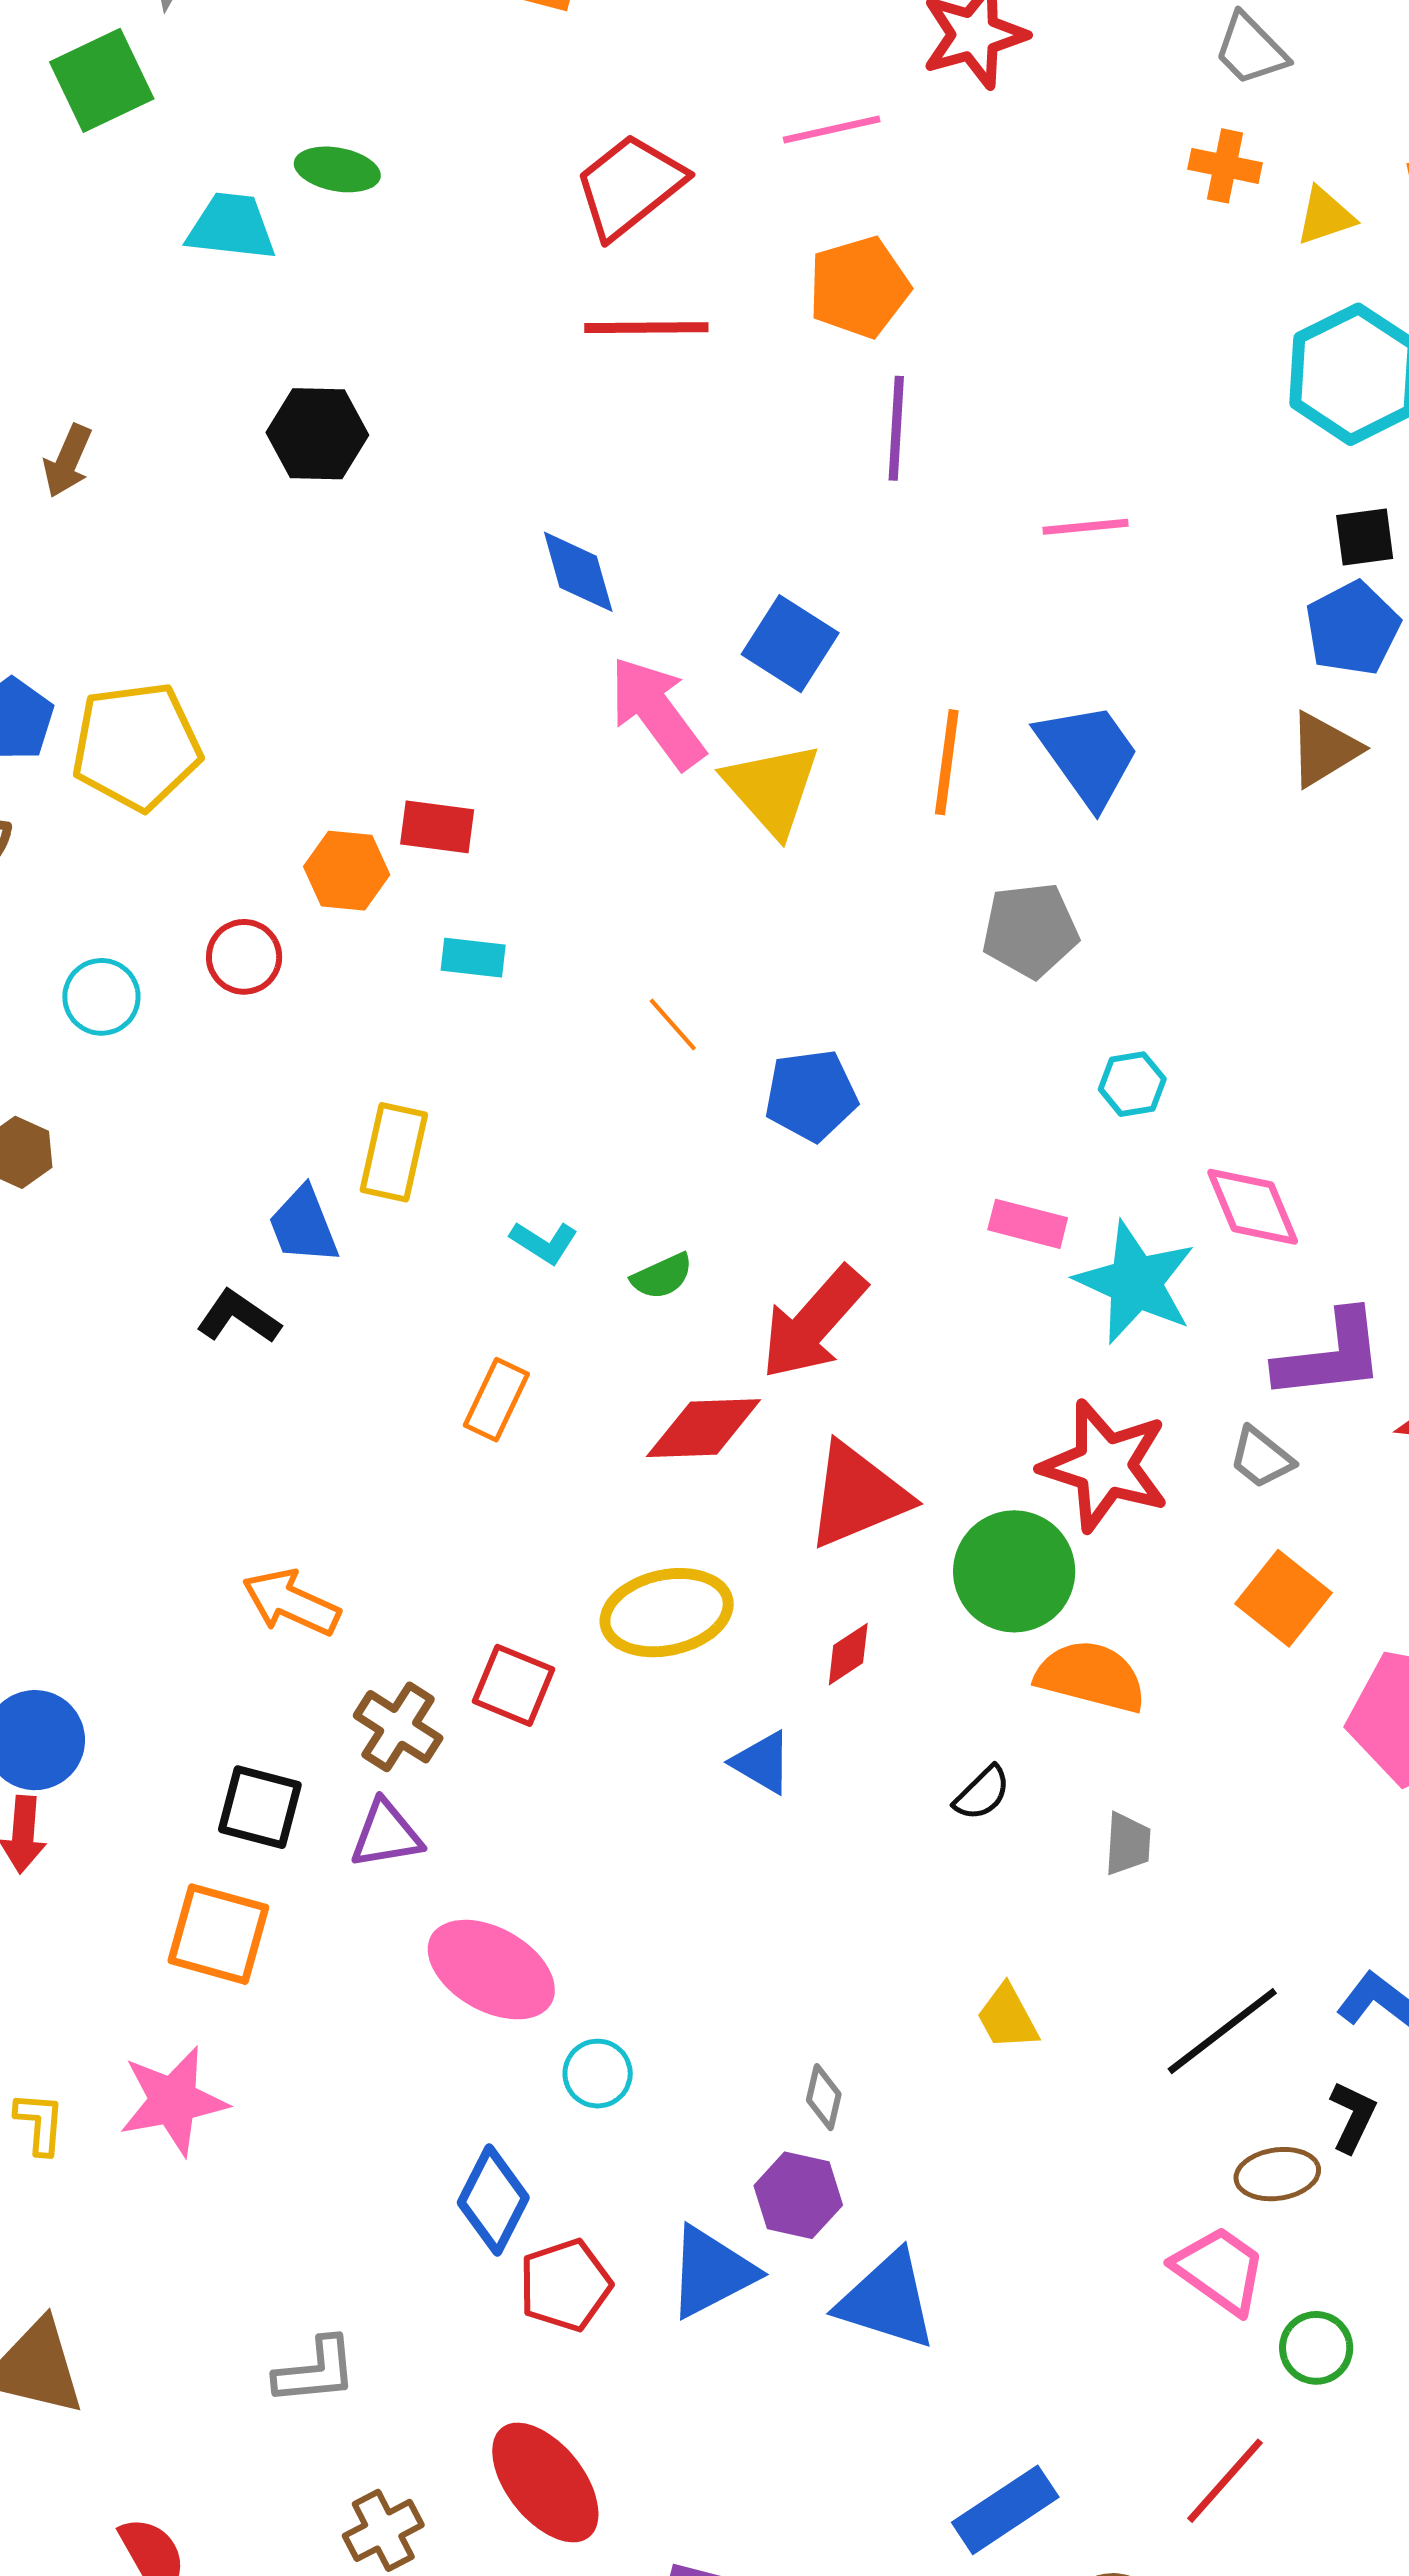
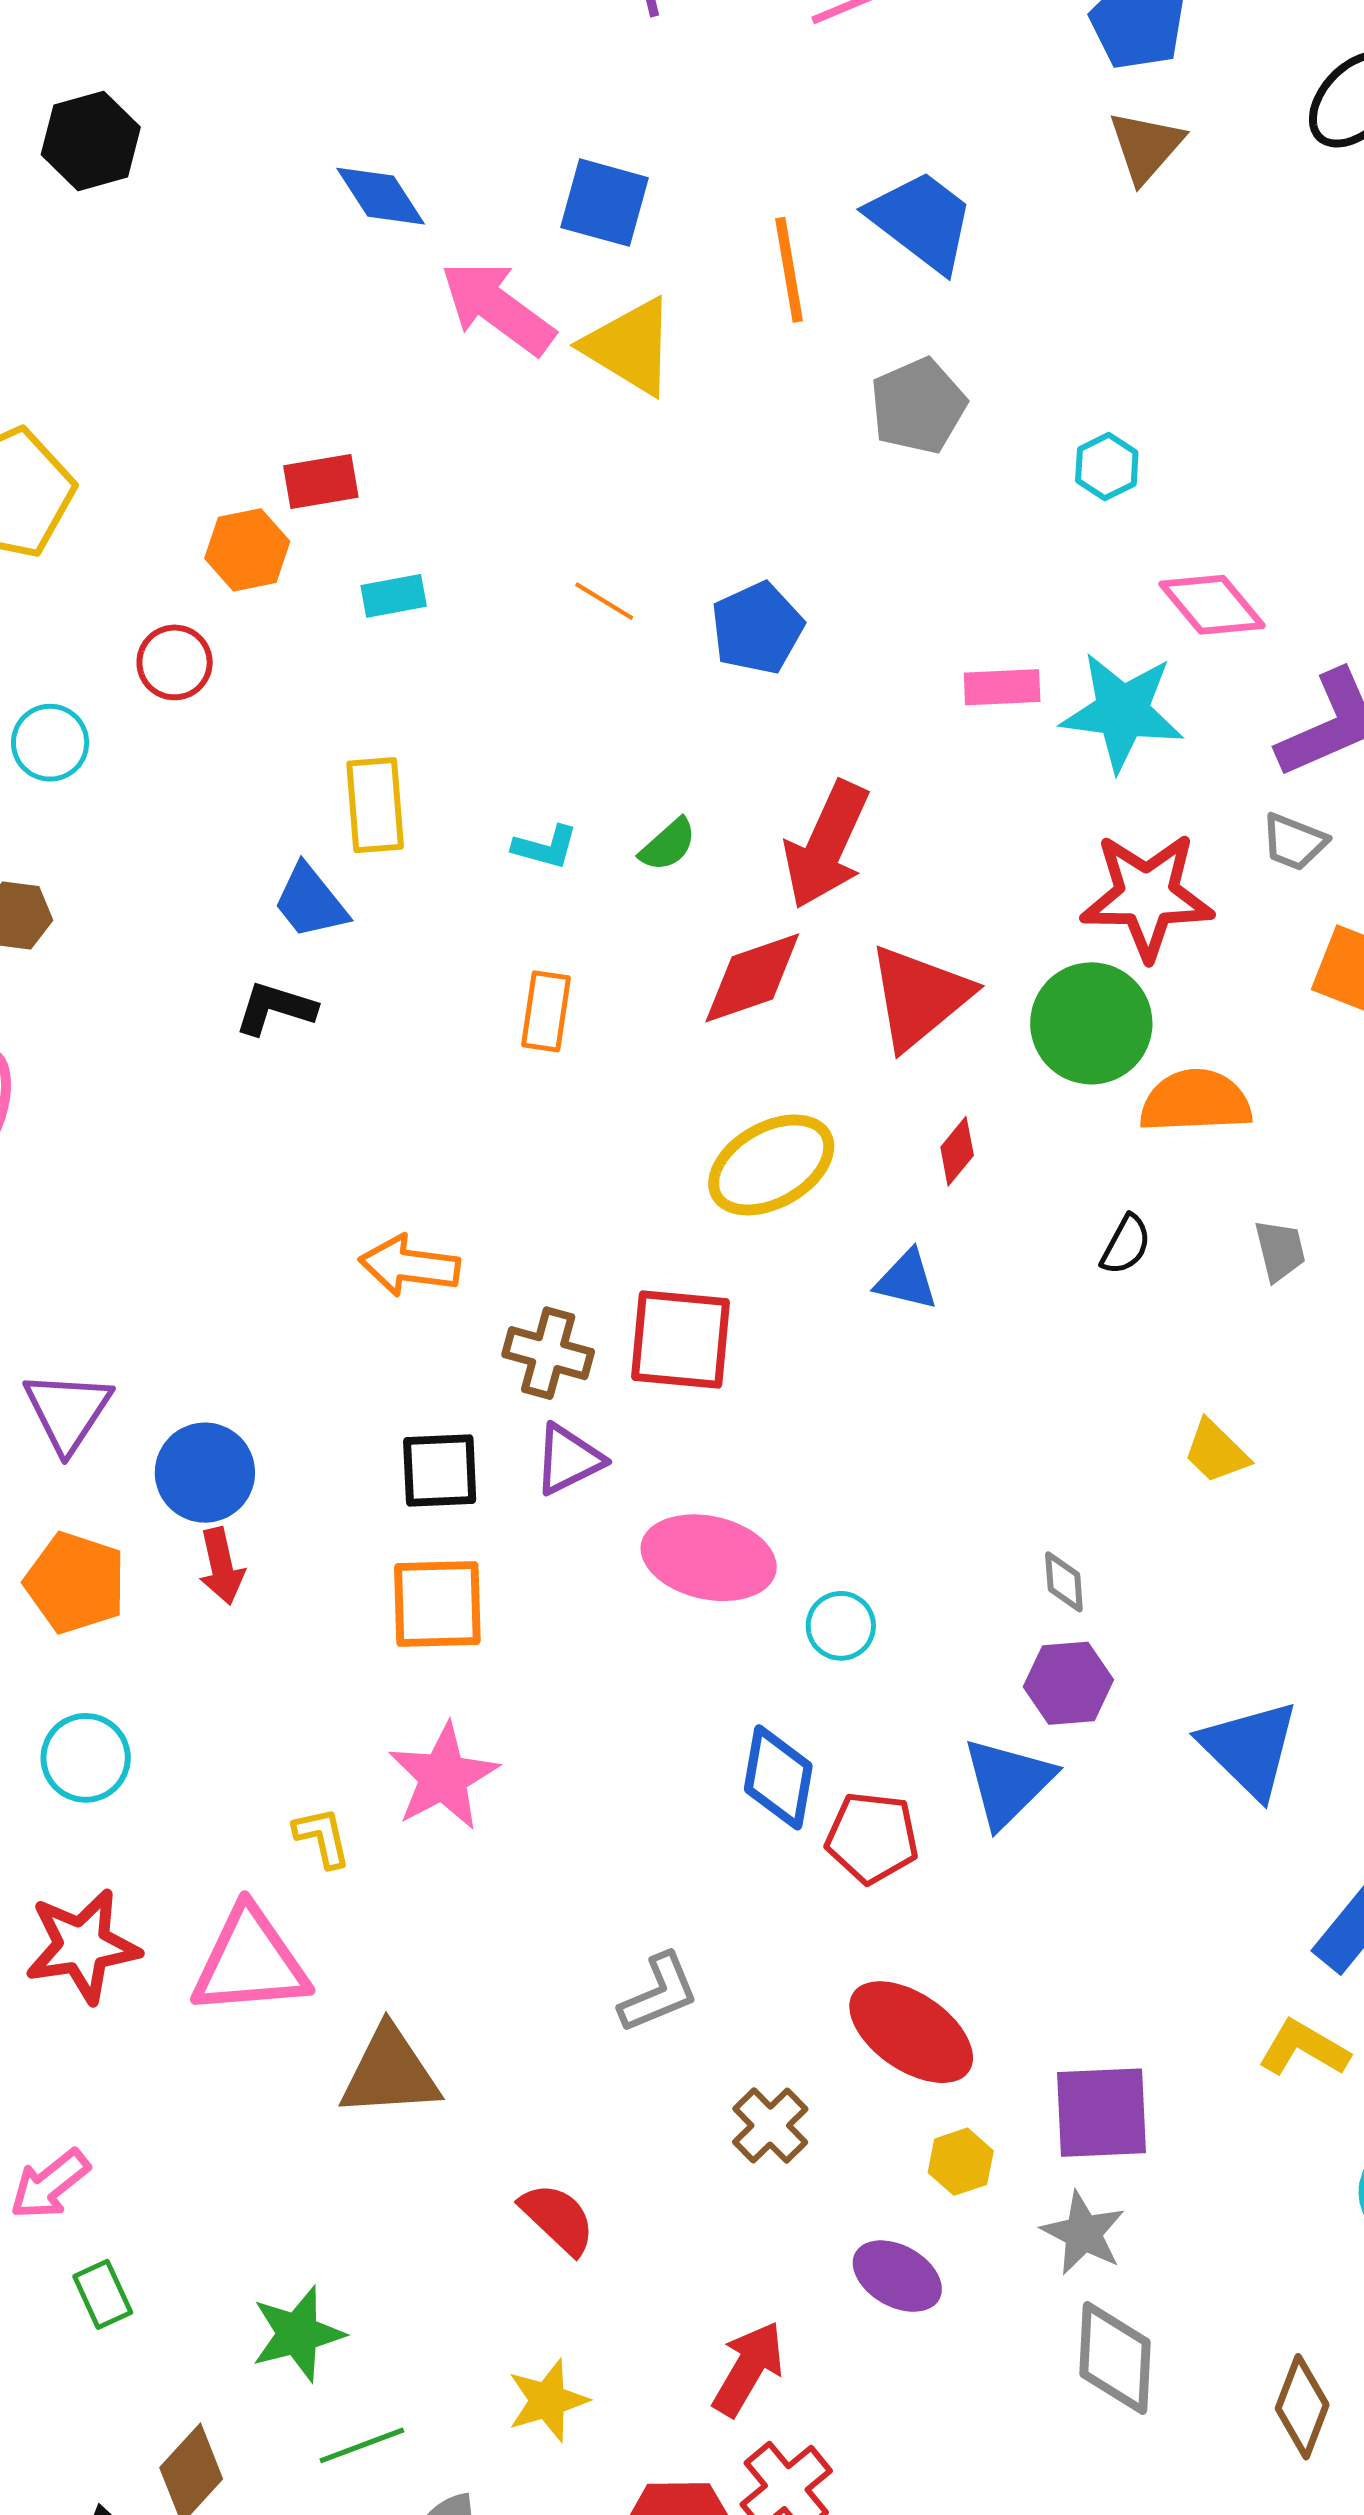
cyan hexagon: (1132, 1084) -> (1107, 466), moved
red square: (513, 1685) -> (681, 1340), moved, size x1.4
red pentagon: (565, 2285) -> (872, 1838), turned -30
blue triangle: (887, 2300) -> (1250, 1749), moved, turned 44

